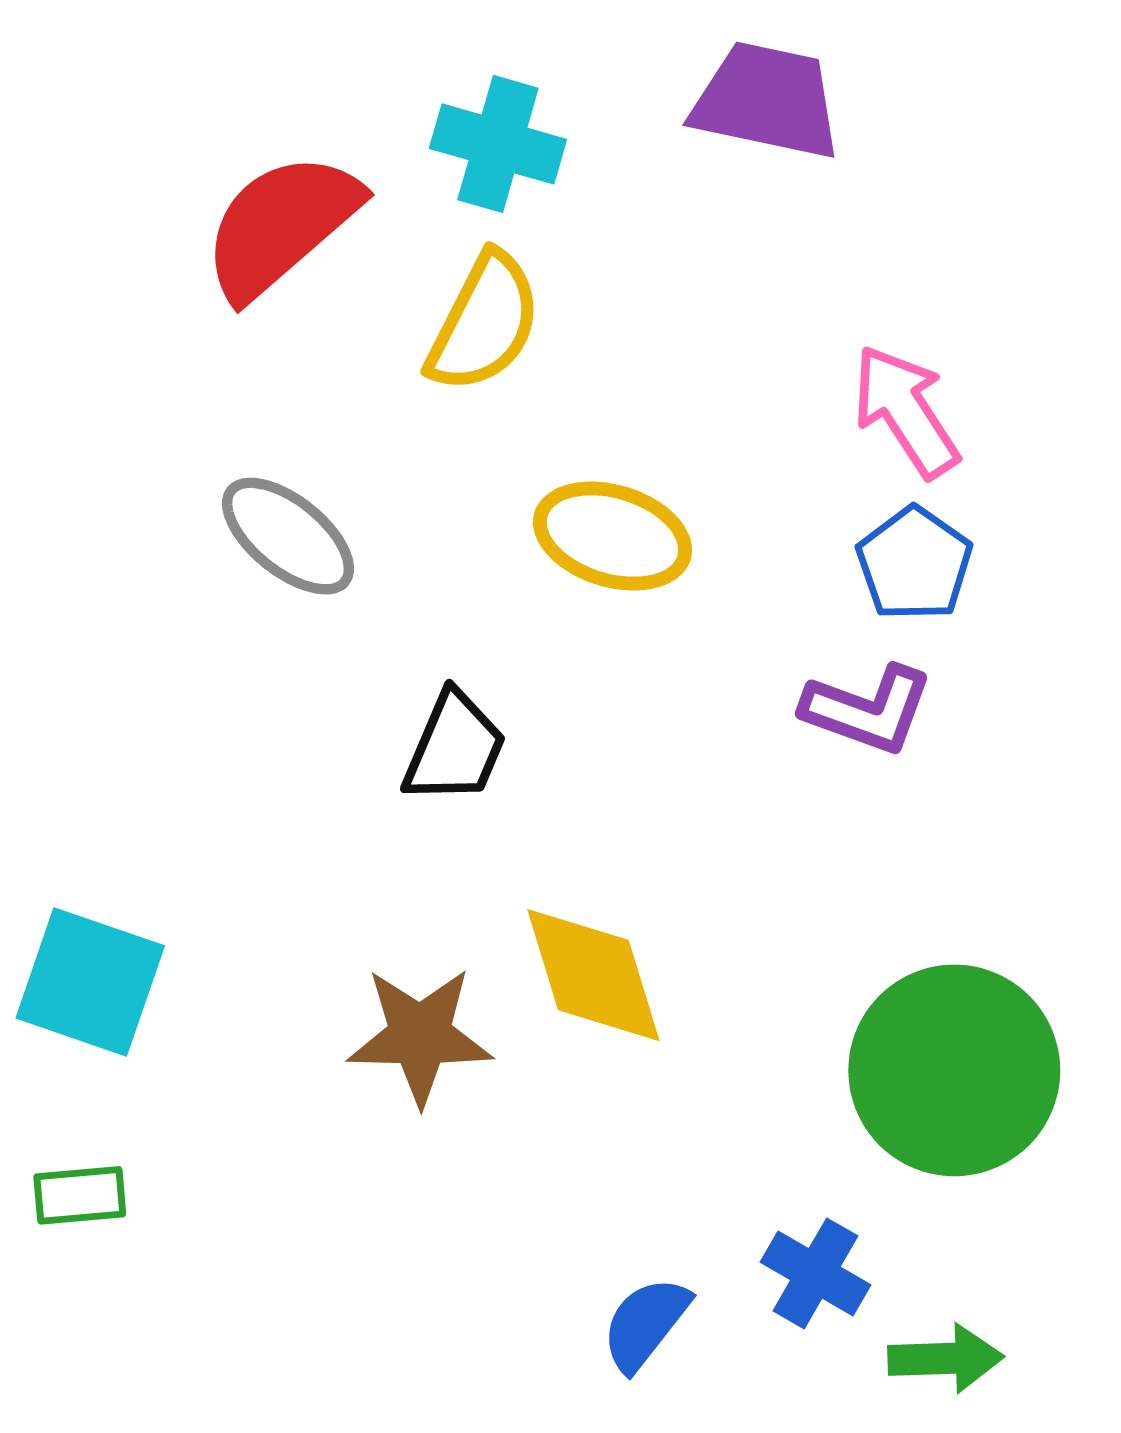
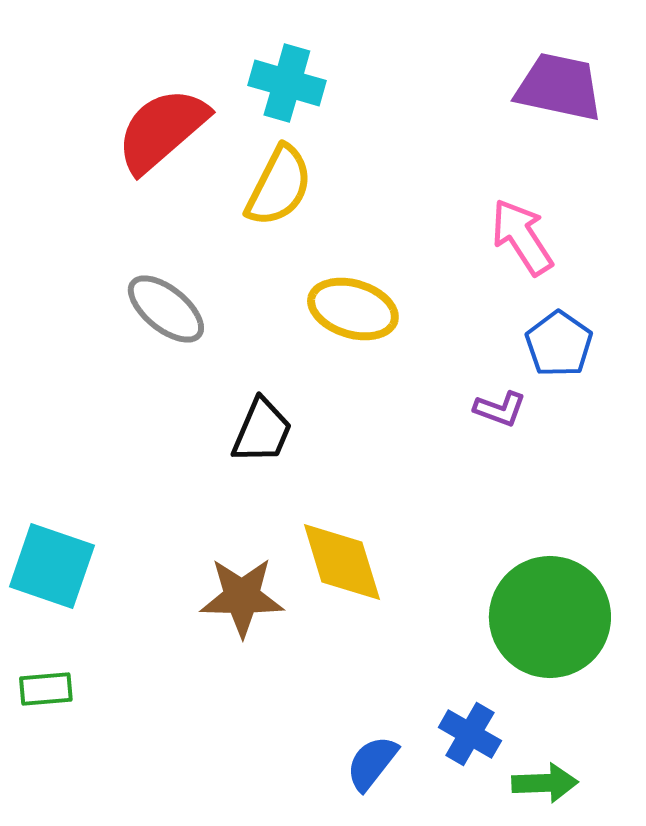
purple trapezoid: (767, 101) -> (559, 87), moved
blue pentagon: (914, 564) -> (559, 344), moved
purple L-shape: (868, 710) -> (500, 409), size x0.7

